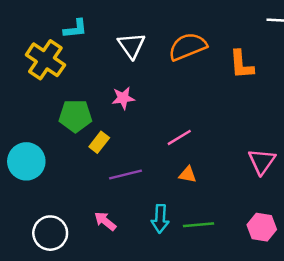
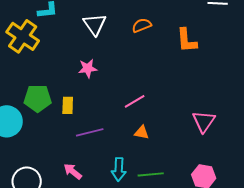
orange semicircle: (188, 47) -> (142, 25), size x0.6
green pentagon: (75, 116) -> (38, 98), moved
yellow rectangle: (99, 142) -> (68, 105), turned -36

